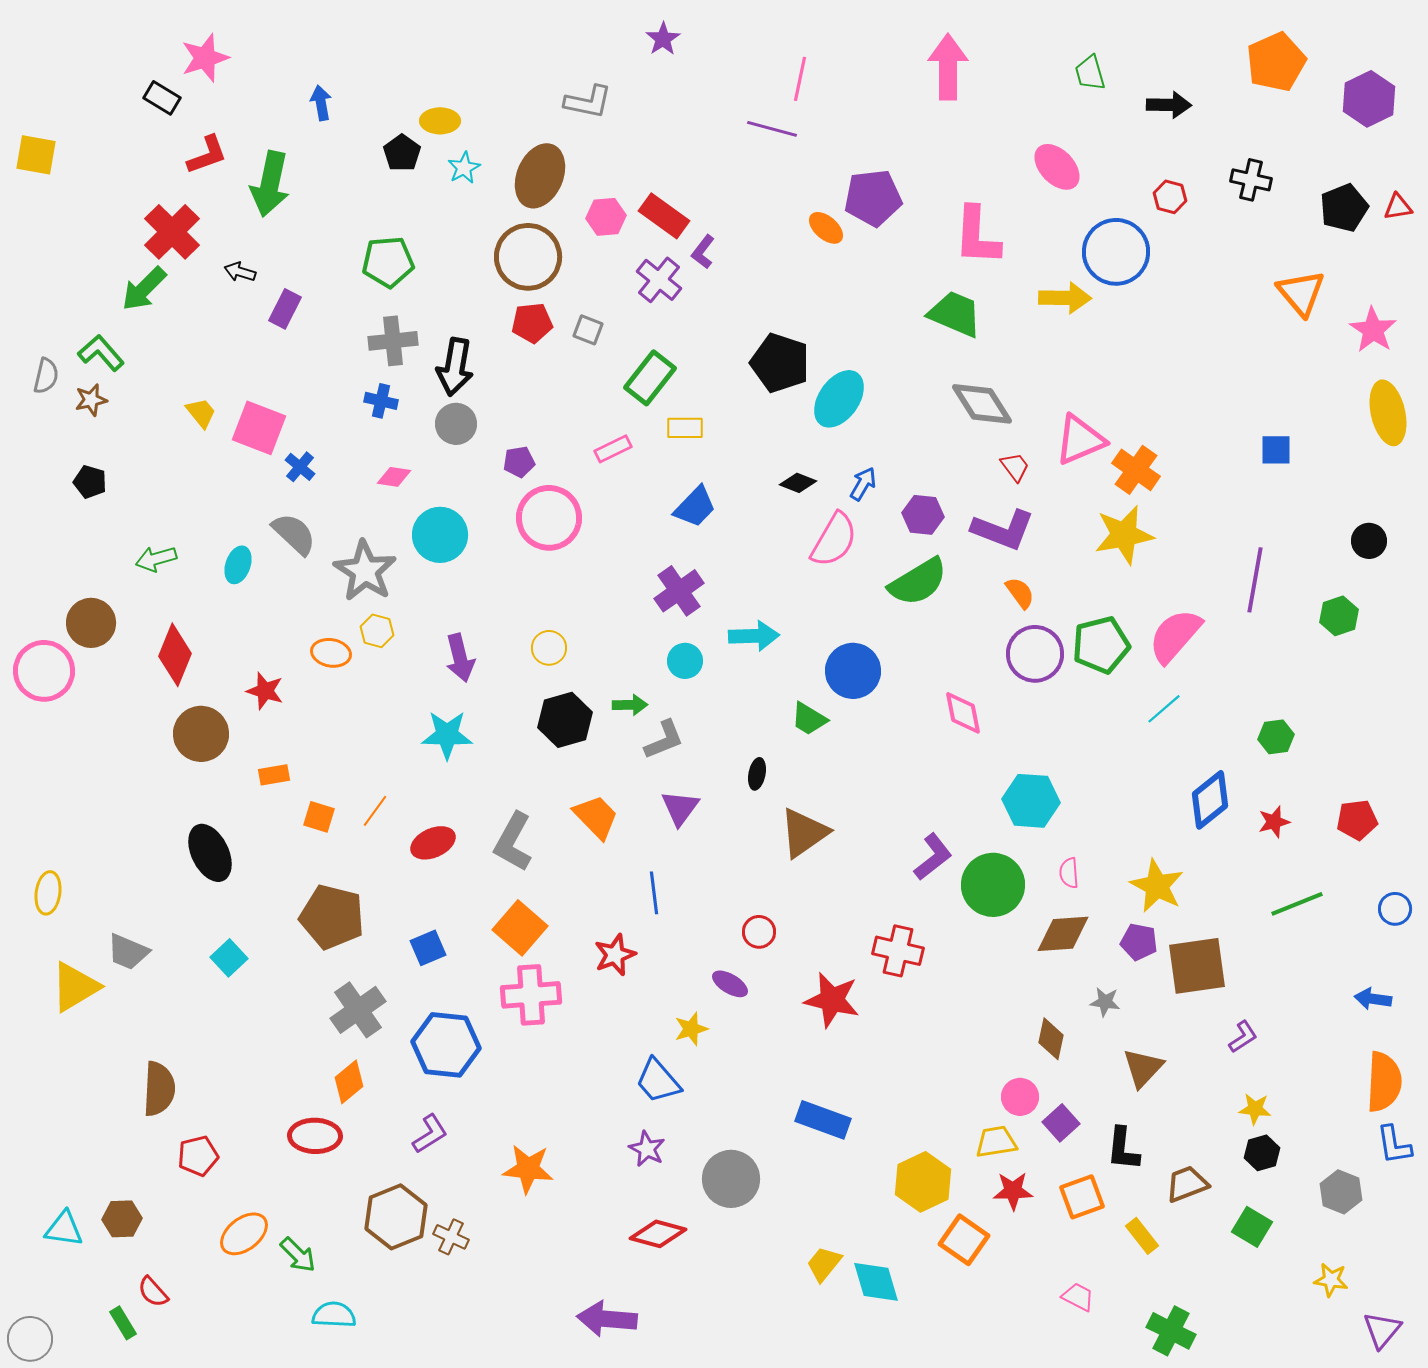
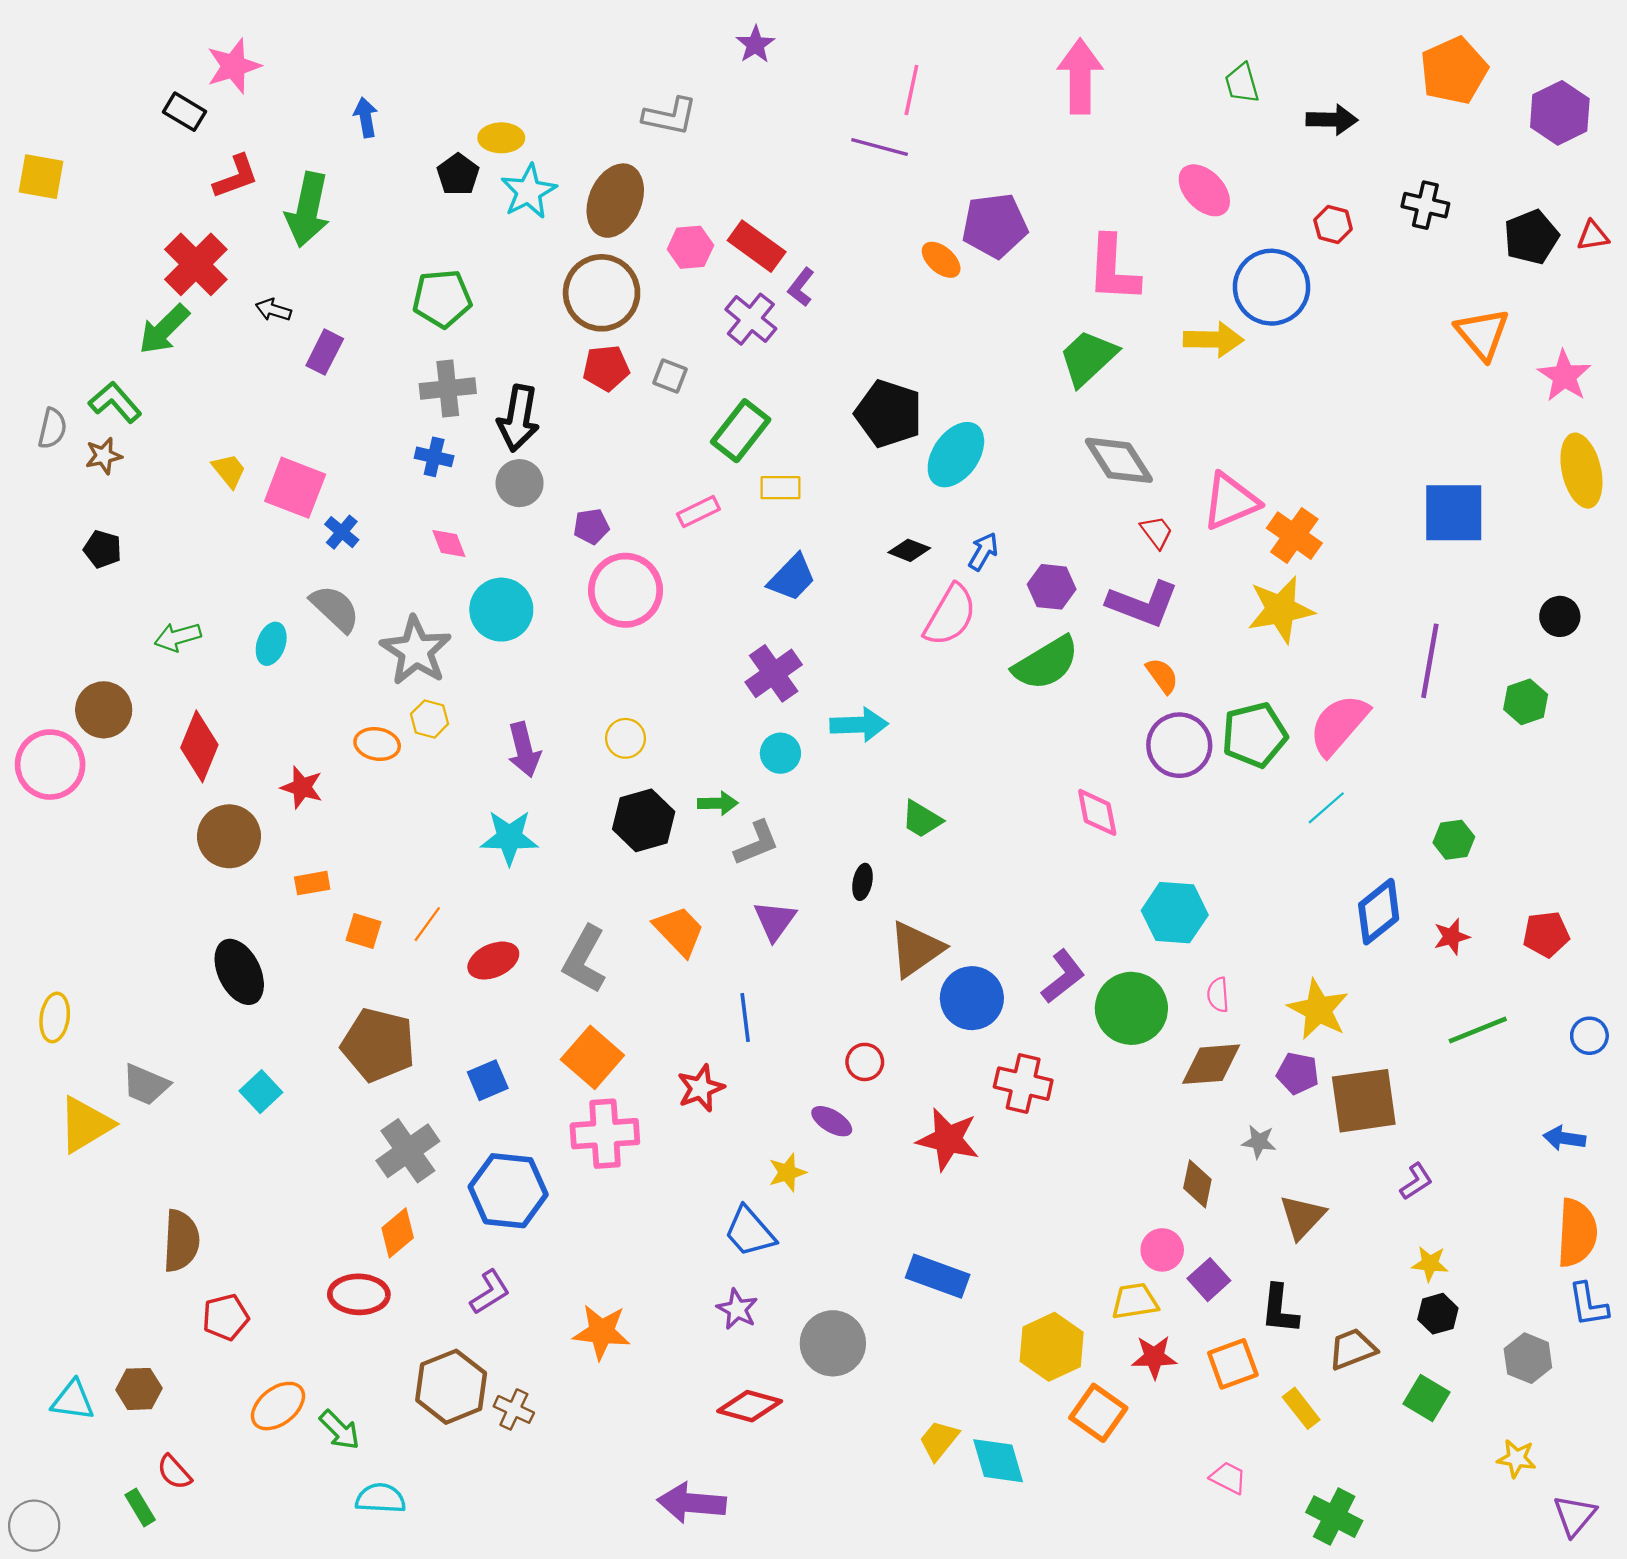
cyan star: (464, 168) -> (529, 191), size x1.5
green trapezoid: (955, 314) -> (1088, 358), turned -66
blue square: (1276, 450) -> (1454, 513), size x1.8
pink diamond: (394, 477) -> (449, 543), turned 60
blue circle: (853, 671) -> (972, 998), moved

